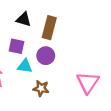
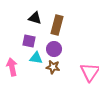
brown star: (41, 88) -> (53, 67), moved

